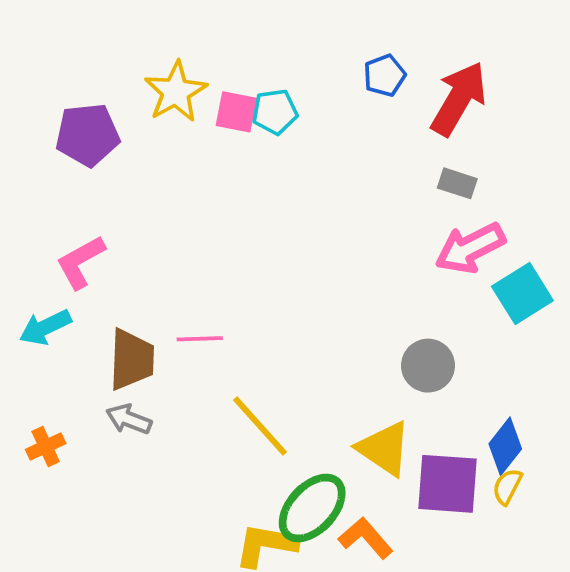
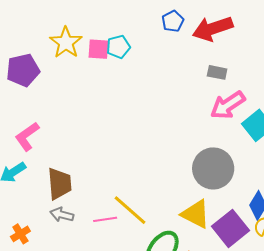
red arrow: (459, 99) -> (213, 29), turned -132
pink line: (200, 339) -> (105, 219), moved
gray circle: (428, 366) -> (213, 168), size x1.5
purple square: (447, 484) -> (231, 228), turned -36

